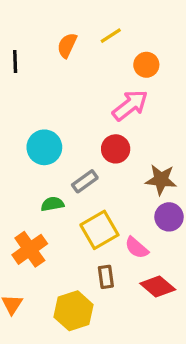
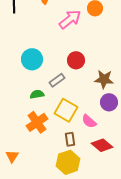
pink arrow: (130, 105) -> (70, 19), moved
yellow square: (99, 230) -> (66, 110), turned -30
orange cross: (30, 249) -> (37, 122), moved
yellow hexagon: (73, 311) -> (68, 162), moved

